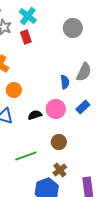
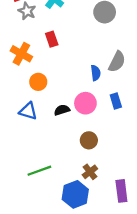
red rectangle: (26, 37) -> (52, 39), moved
blue rectangle: (83, 107) -> (116, 101), turned -64
green line: (26, 156) -> (39, 171), moved

